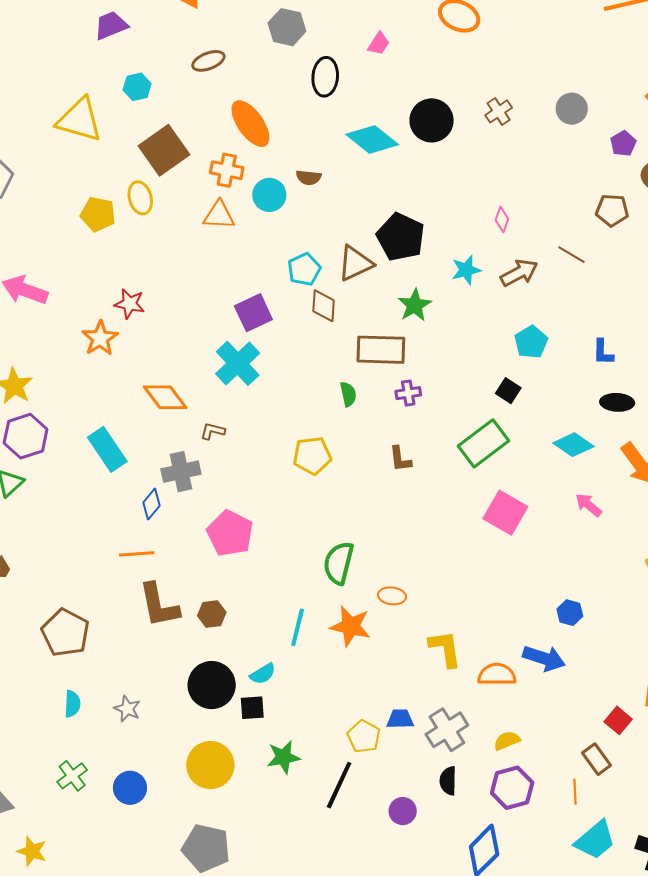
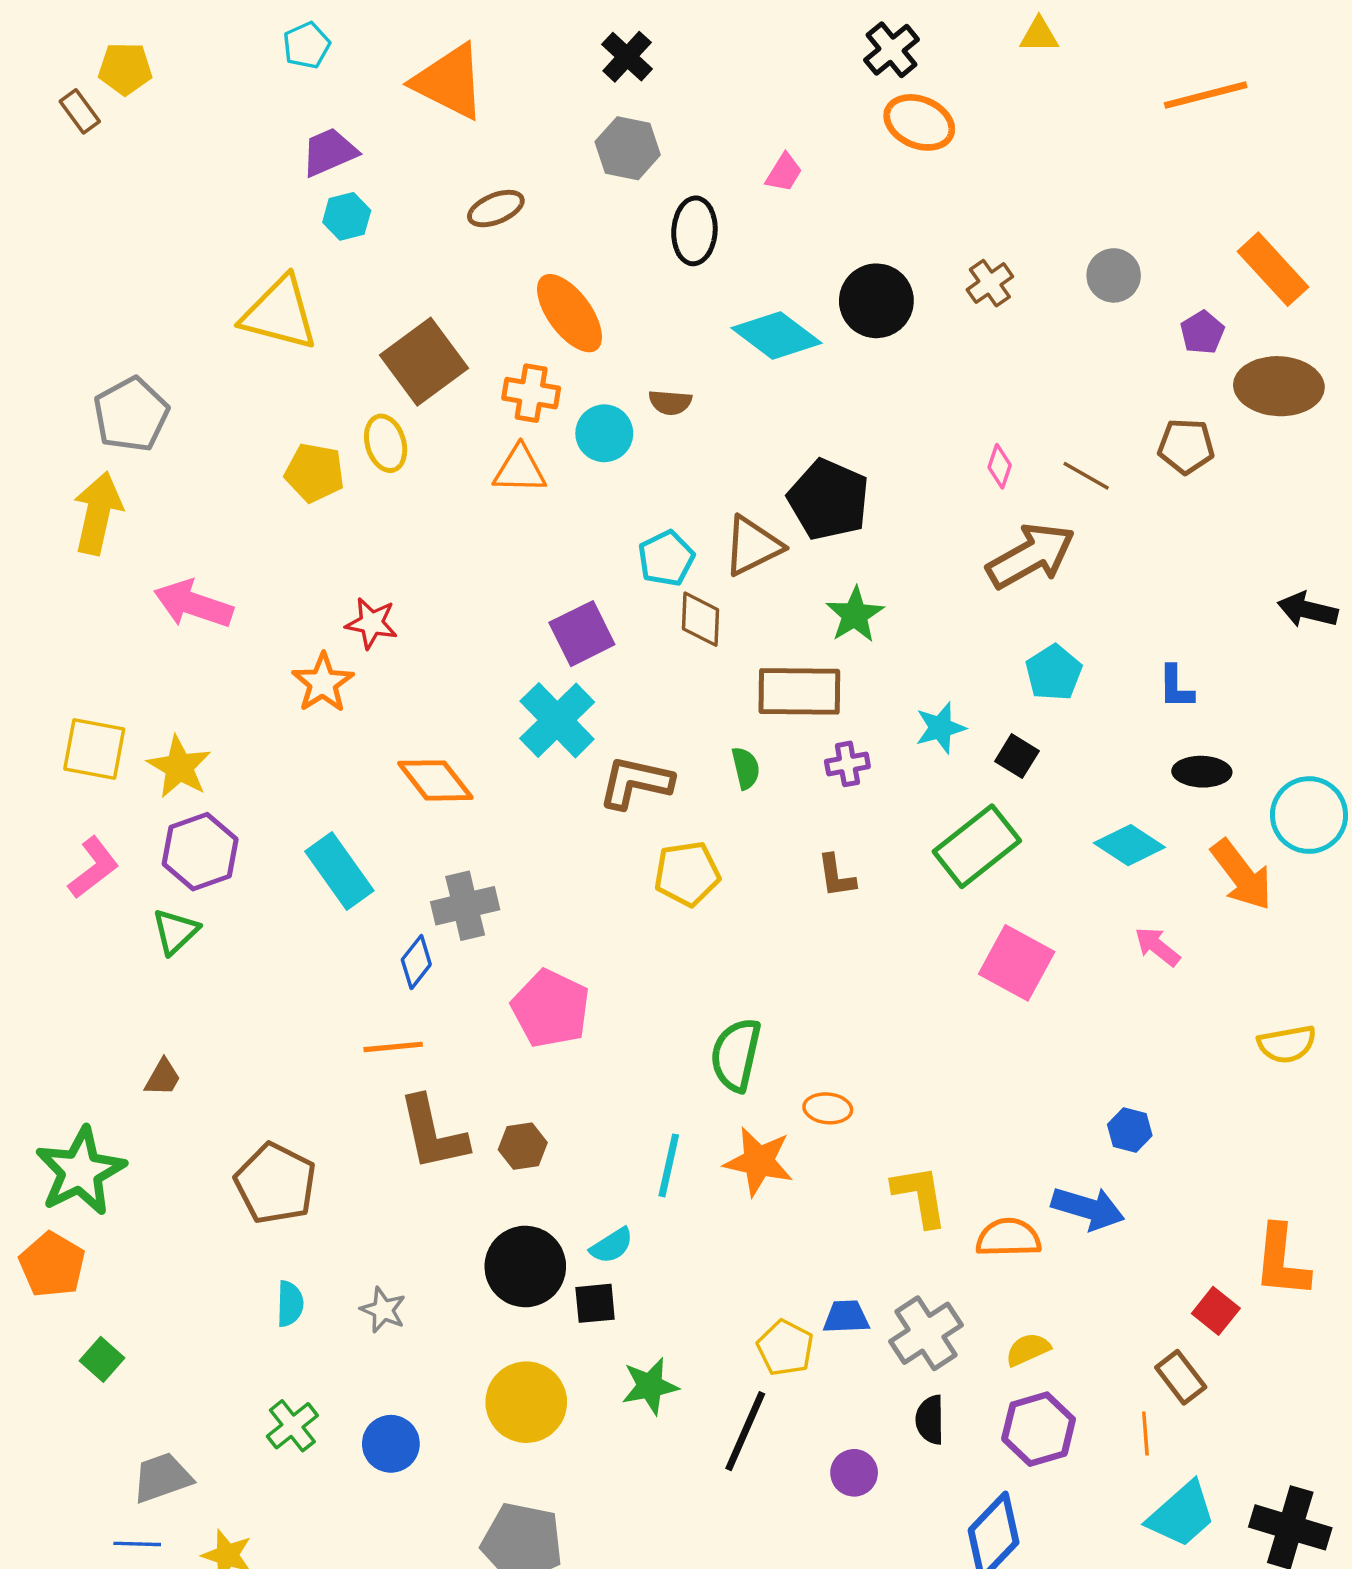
cyan hexagon: (137, 87) -> (347, 216), moved
brown line: (571, 255) -> (1086, 476), moved
cyan star: (466, 270) -> (940, 728), moved
brown arrow: (519, 273) -> (1031, 556), size x1.4
brown L-shape: (213, 431) -> (636, 782), moved, size x1.8

